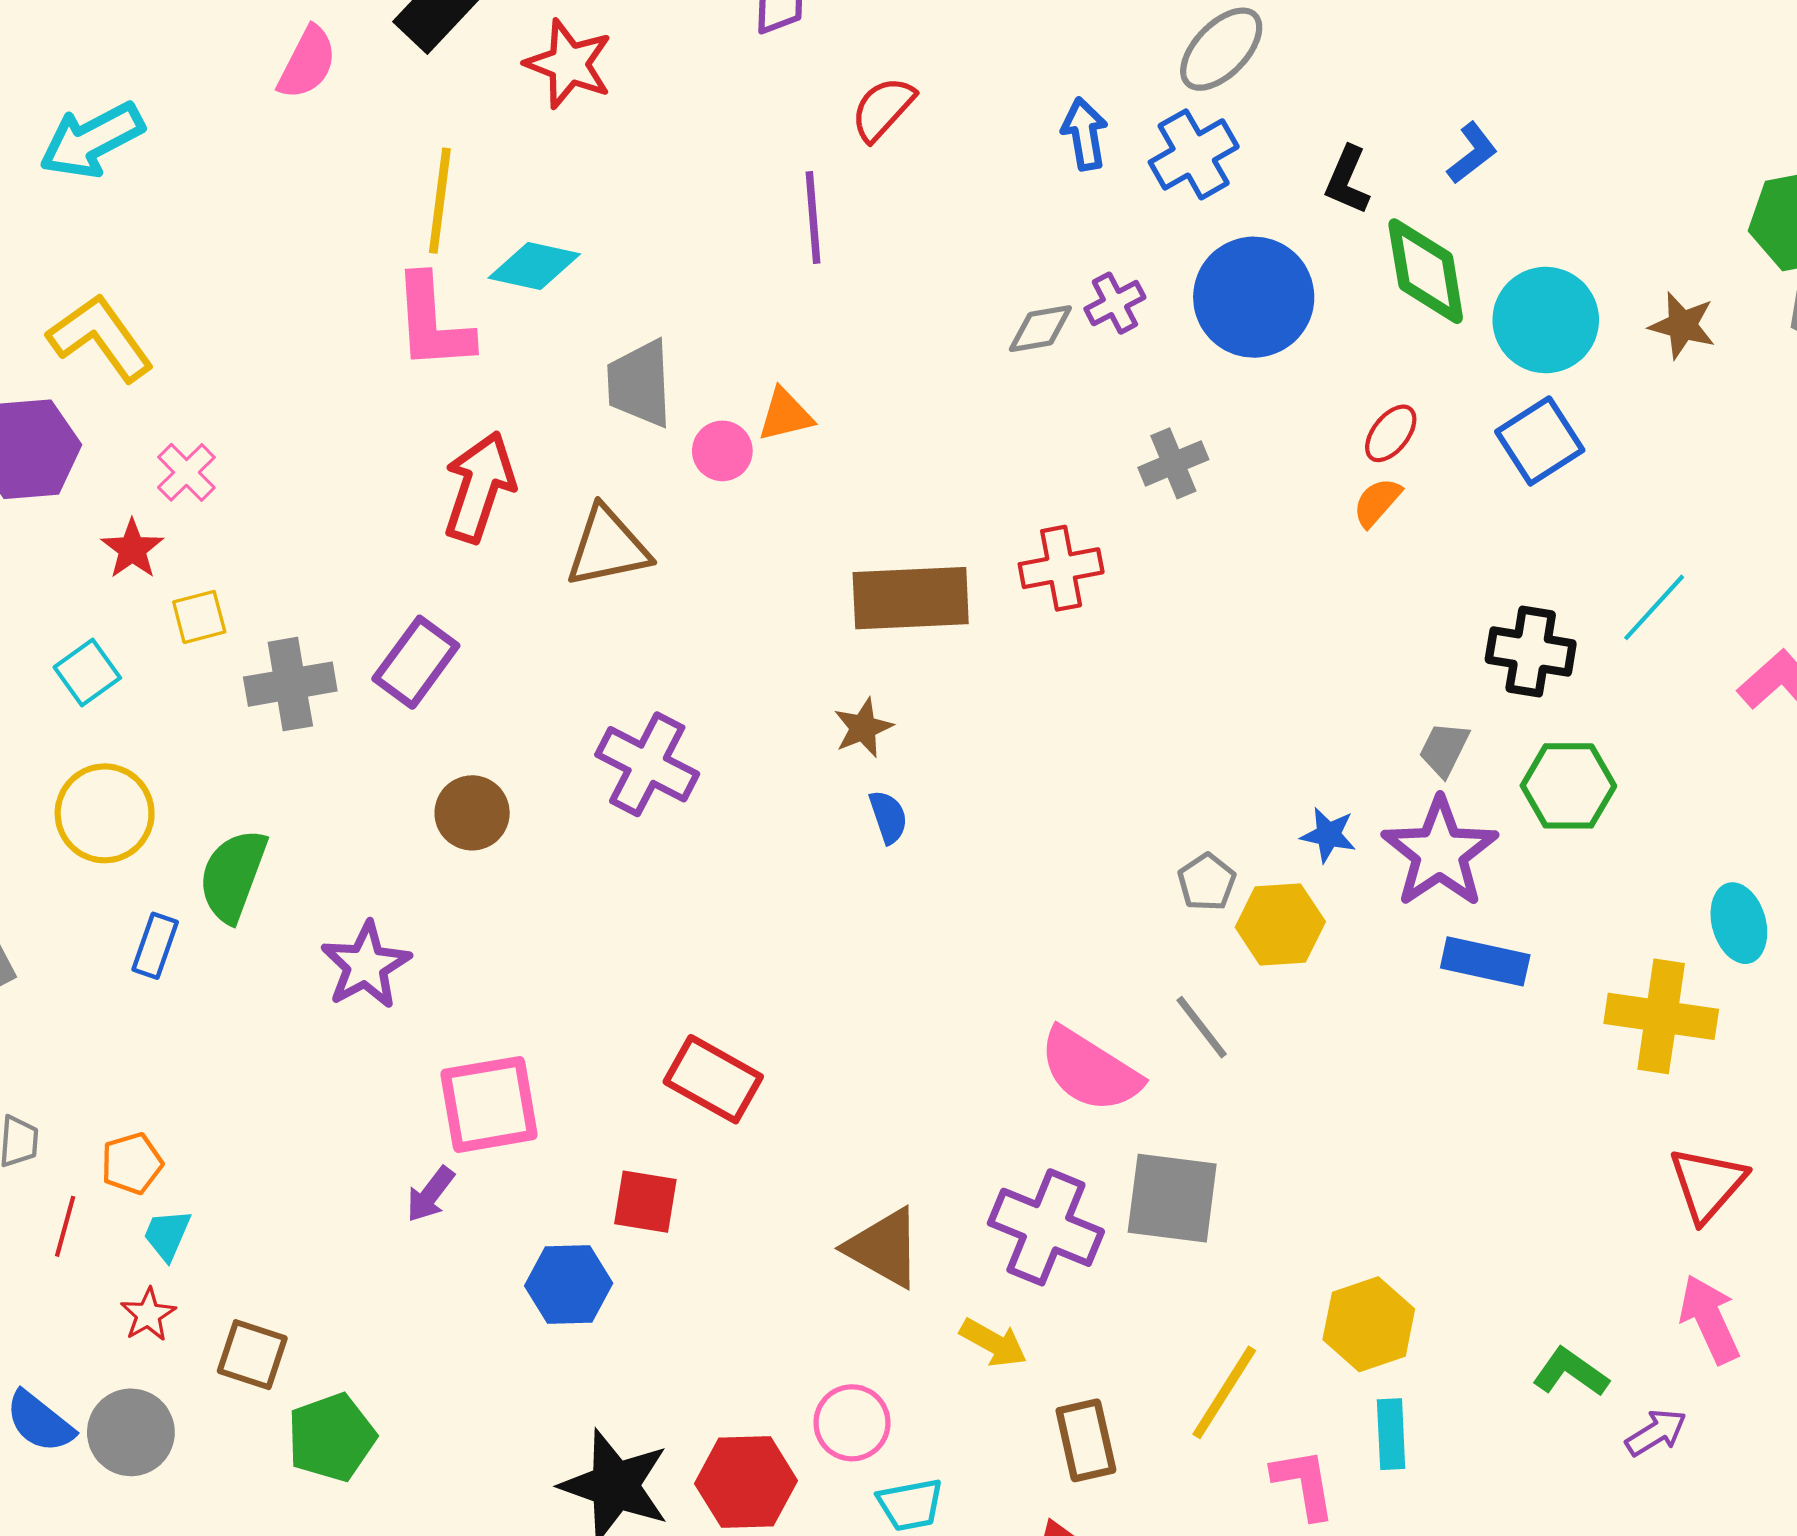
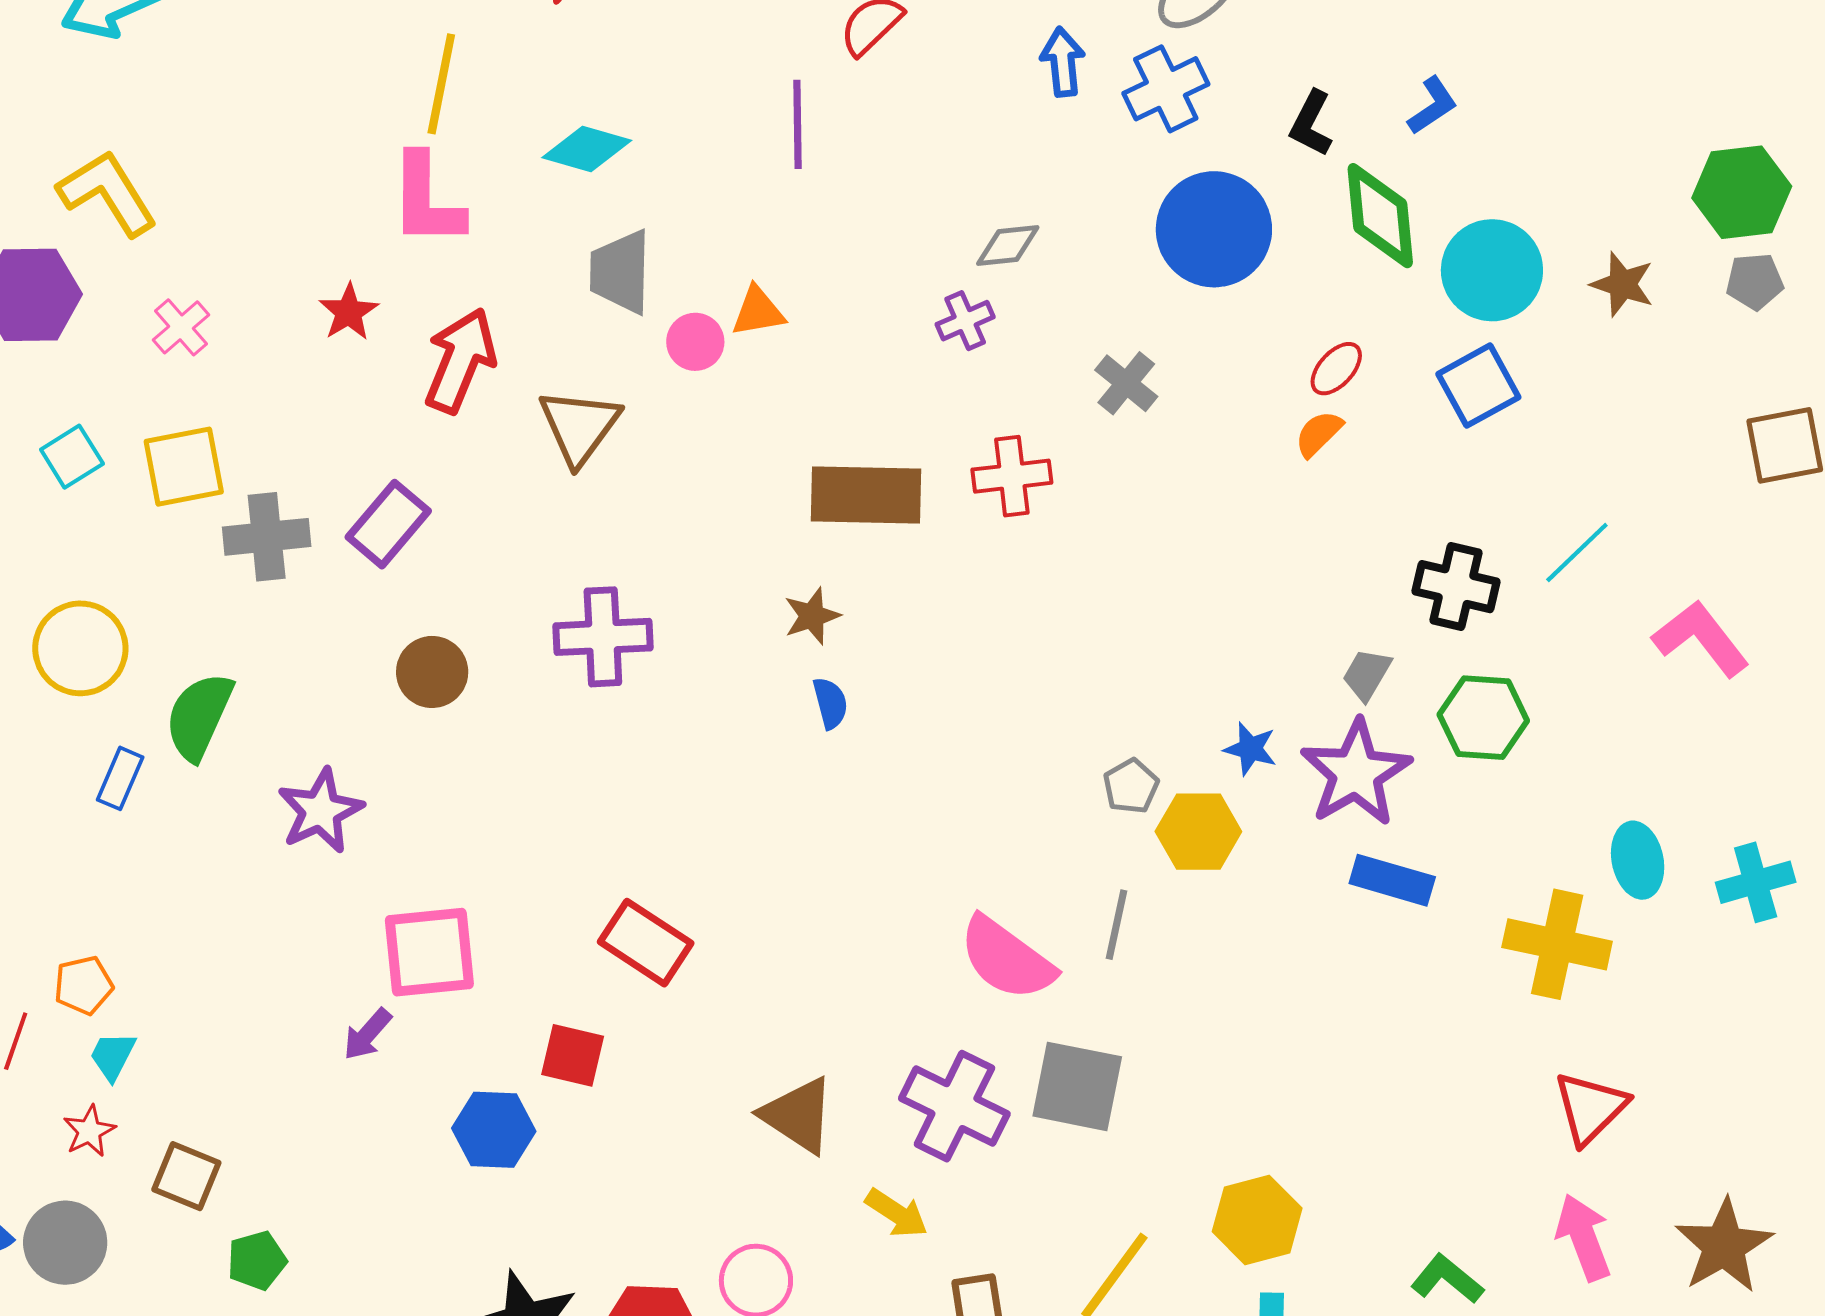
cyan diamond: (534, 266) -> (587, 149), moved
purple cross: (1115, 303) -> (965, 321), moved
gray cross: (1173, 463) -> (1126, 383), turned -32
brown triangle: (608, 547) -> (579, 426), turned -46
red star: (132, 549) -> (349, 312), moved
yellow square: (199, 617) -> (184, 467), size x1.6
cyan square: (87, 673) -> (72, 457), moved
purple cross: (647, 764) -> (603, 637), turned -34
gray line: (1202, 1027) -> (1117, 925), turned 46
green pentagon: (331, 1437) -> (257, 1261), size x0.7

